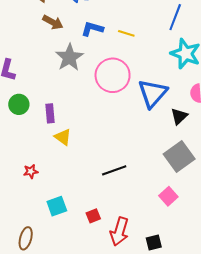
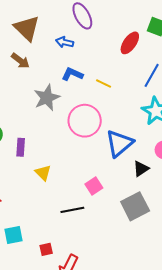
brown arrow: (53, 22) -> (20, 61), moved
yellow triangle: (63, 137) -> (43, 173), moved
pink square: (168, 196) -> (94, 186), moved

